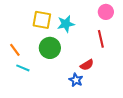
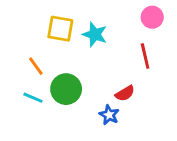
cyan star: (66, 24) -> (95, 34), turned 30
green circle: (50, 48) -> (66, 89), moved
orange line: (15, 50) -> (36, 66), moved

